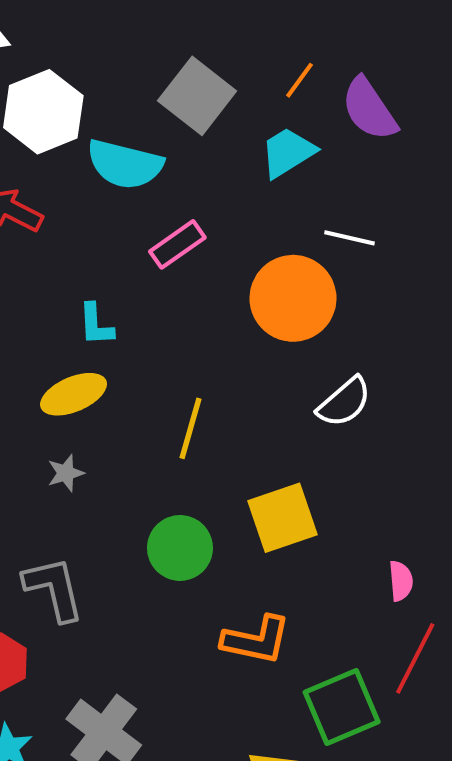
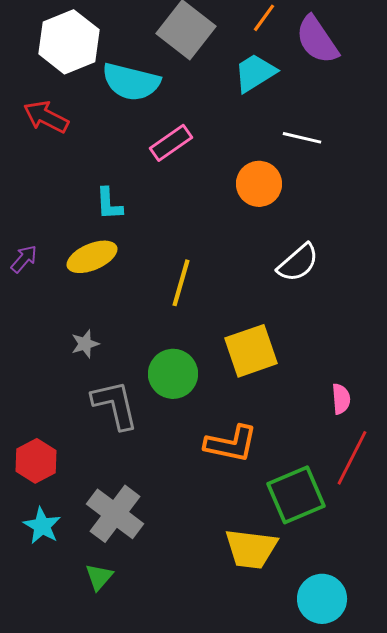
orange circle: (293, 298) -> (259, 184), size x0.7
gray star: (66, 473) -> (85, 344), moved
gray L-shape: (54, 589) -> (115, 405), moved

